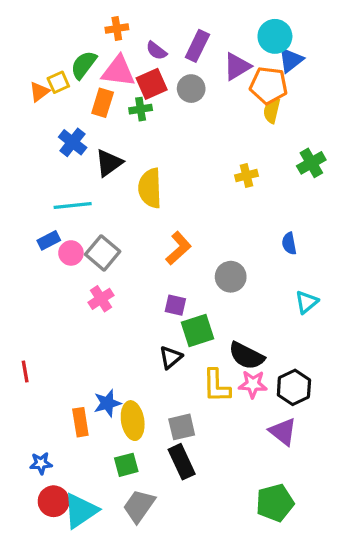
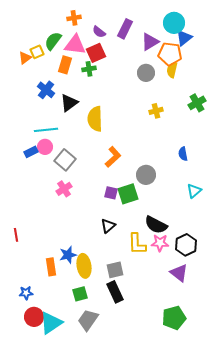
gray circle: (191, 89) -> (146, 73), moved
pink circle: (71, 253) -> (45, 147), moved
green square: (197, 330) -> (128, 194), moved

